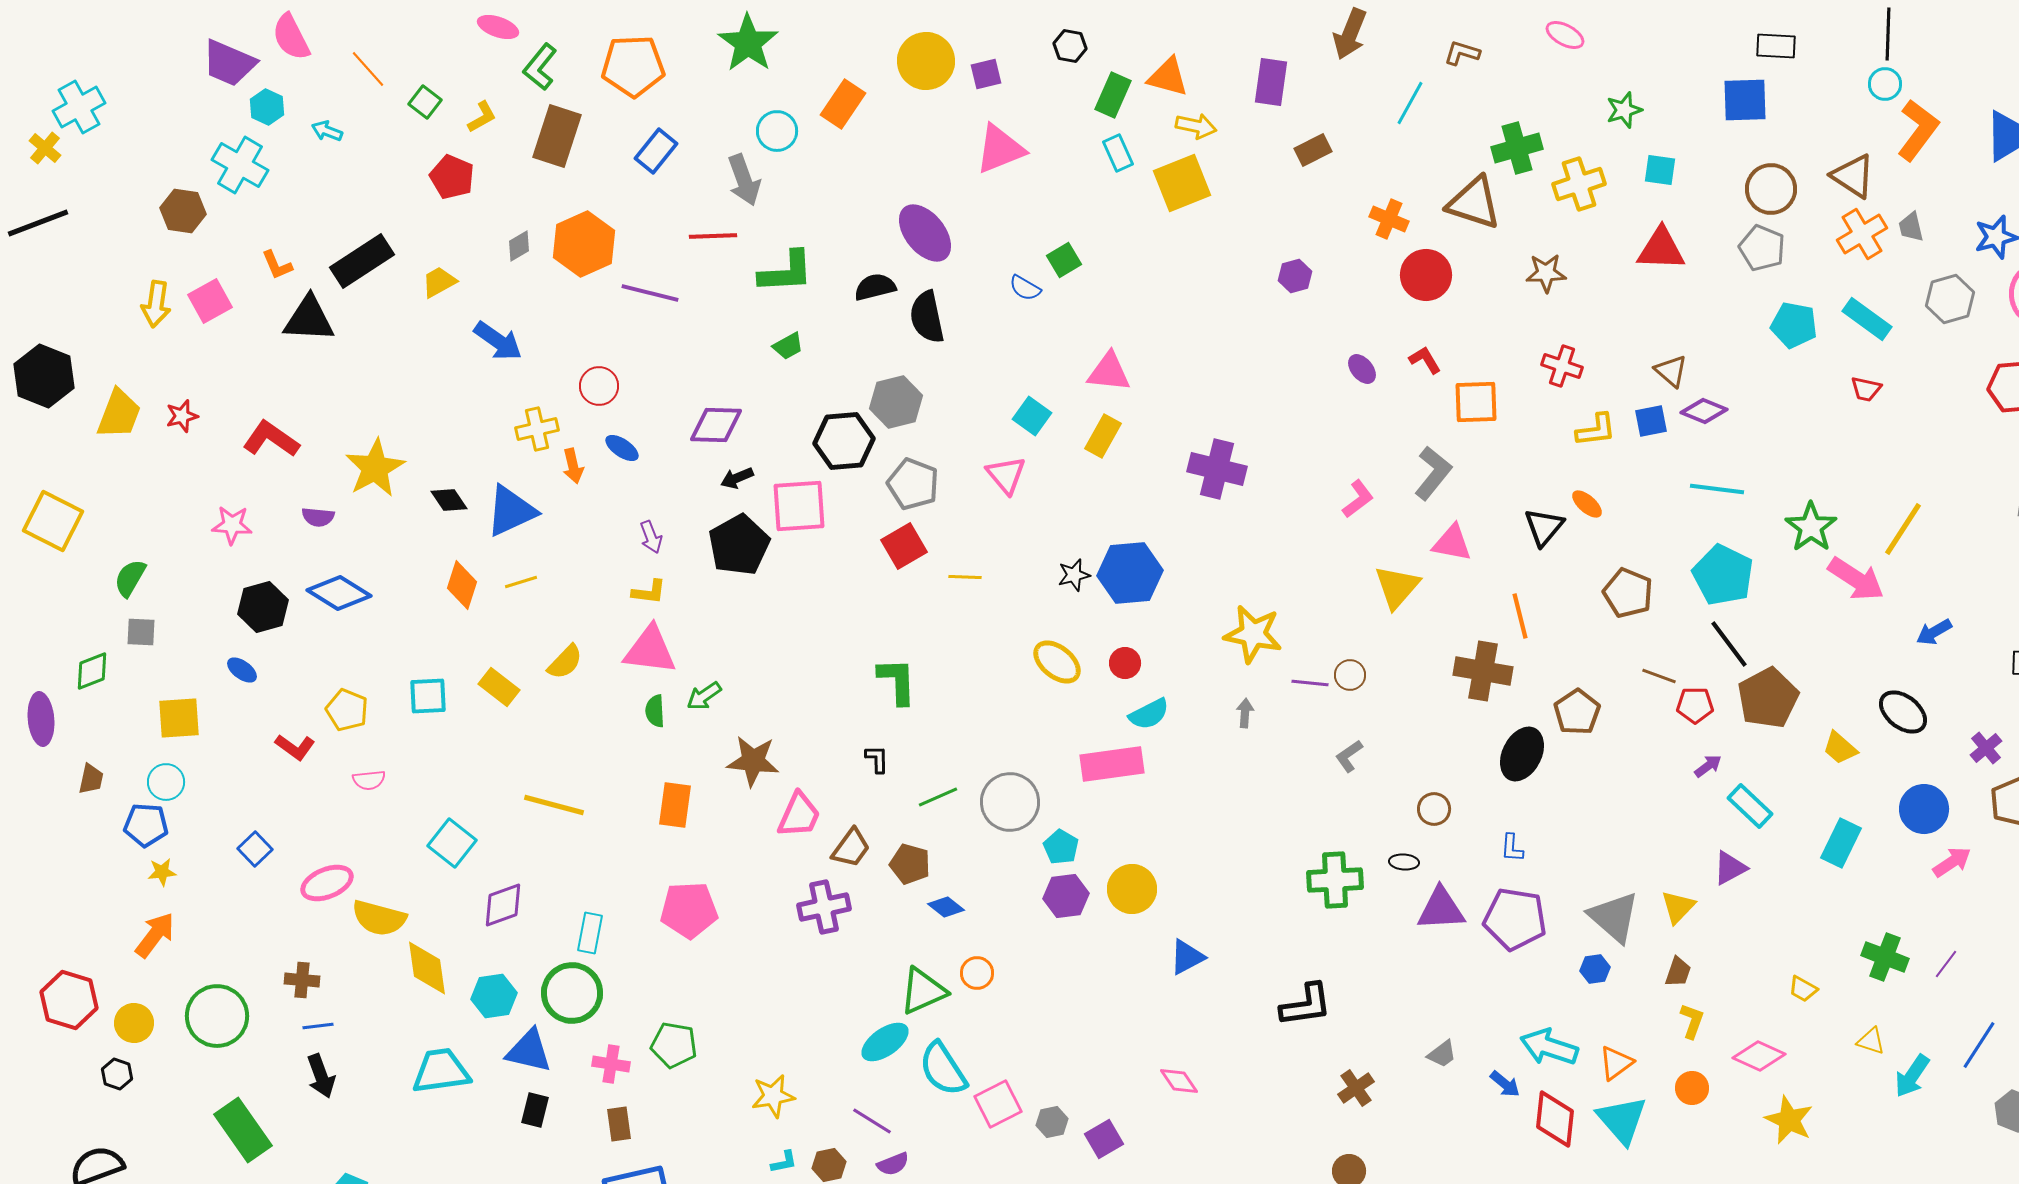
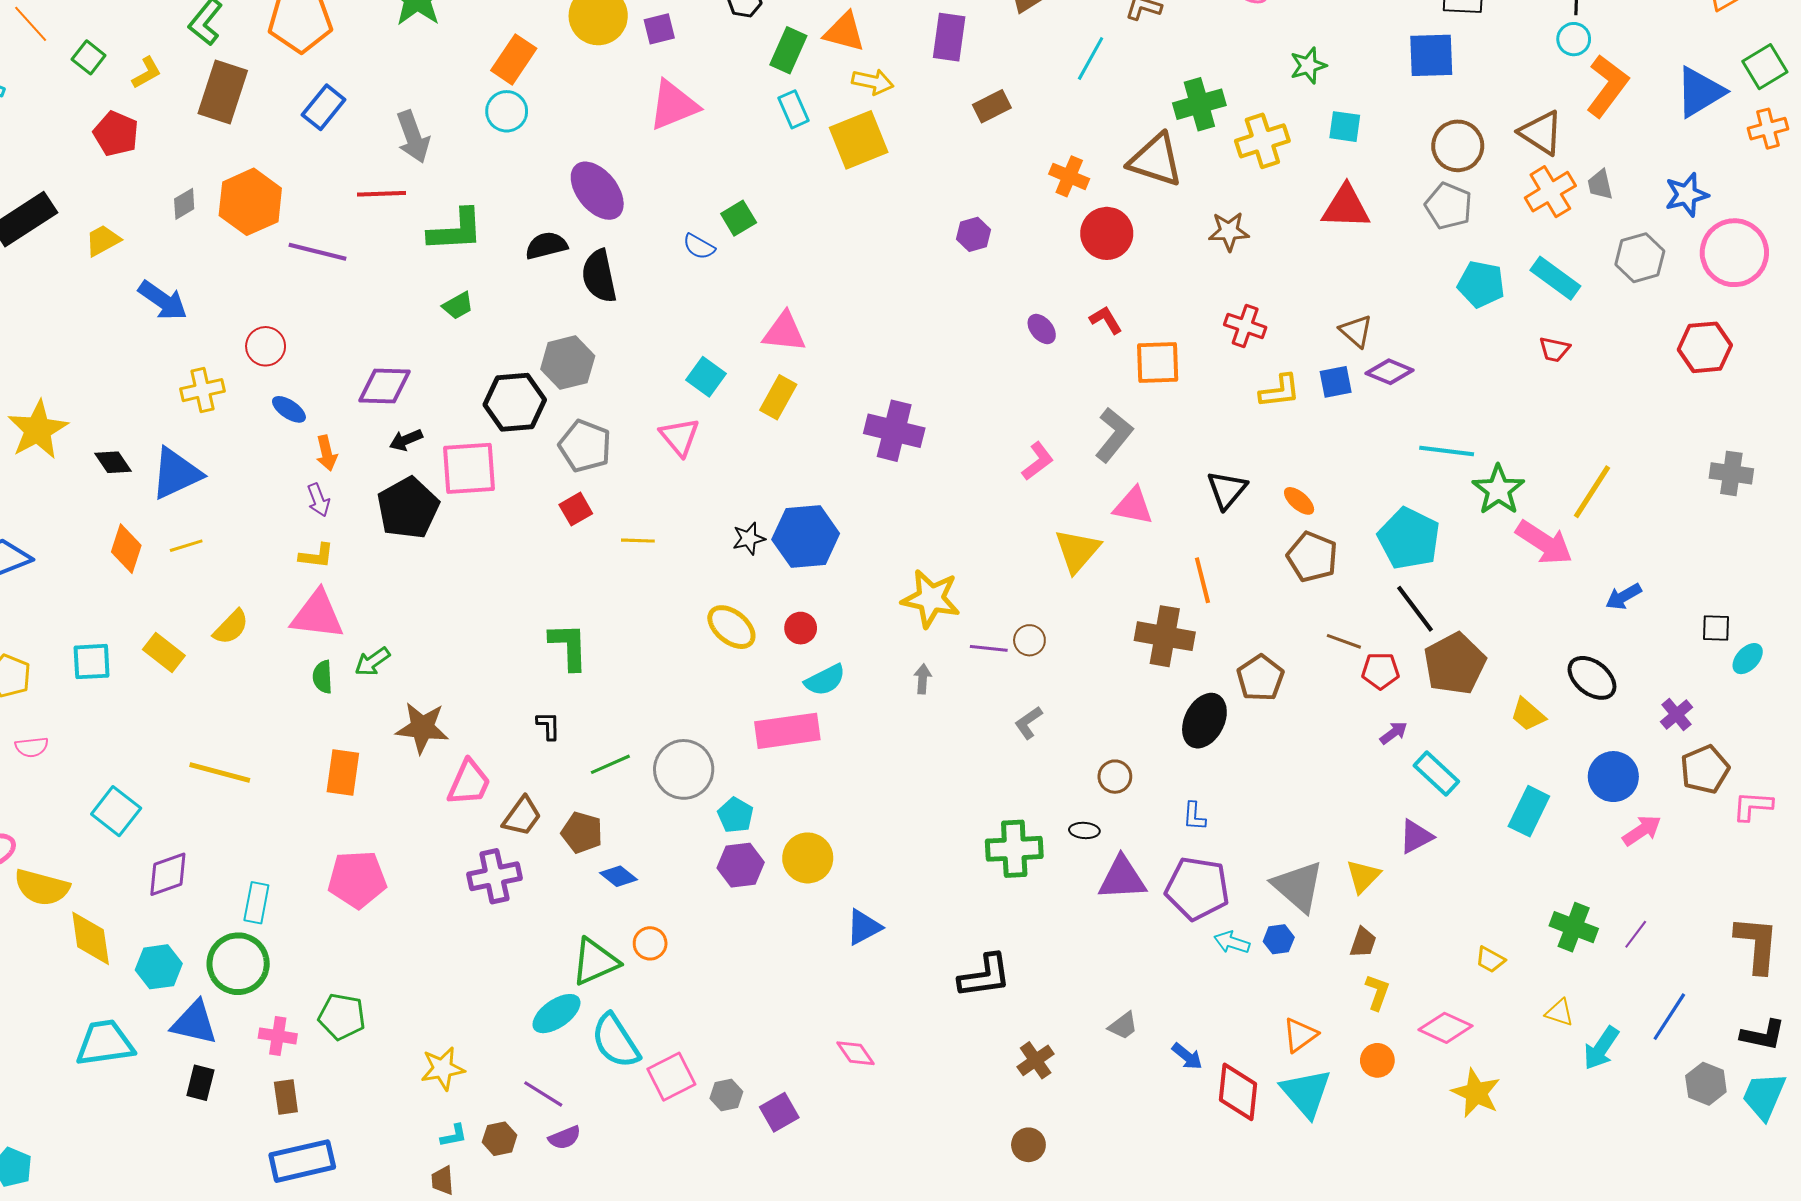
cyan circle: (777, 131) -> (507, 111), moved
orange arrow: (573, 466) -> (327, 453), moved
cyan line: (1717, 489) -> (1447, 451), moved
orange ellipse: (1587, 504) -> (1299, 501), moved
red square: (904, 546) -> (576, 509), size x0.7
cyan arrow: (1549, 1047) -> (1232, 942), moved, size x0.6

